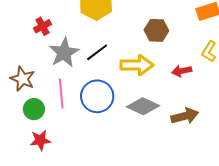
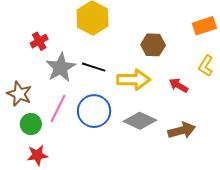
black line: (97, 52) -> (94, 67), turned 55
red arrow: (182, 71) -> (178, 85), turned 42
pink line: (61, 94) -> (58, 108), turned 32

